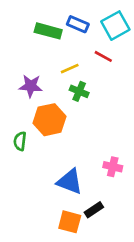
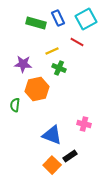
blue rectangle: (78, 24) -> (58, 18), turned 42
orange square: (70, 222) -> (52, 165), turned 30

